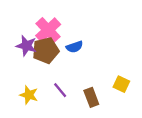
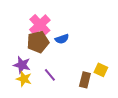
purple star: (26, 46) -> (22, 65), moved
brown rectangle: (91, 97) -> (85, 80), moved, turned 35

